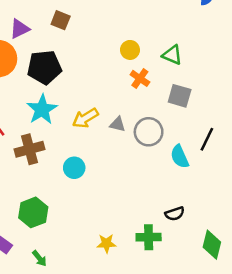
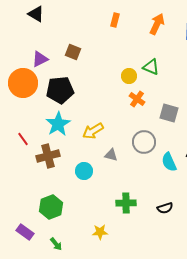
green triangle: (172, 55) -> (151, 67), moved
gray triangle: (118, 124) -> (111, 155), moved
green cross: (149, 237) -> (126, 203), moved
yellow star: (106, 243) -> (100, 232), moved

